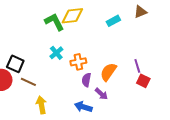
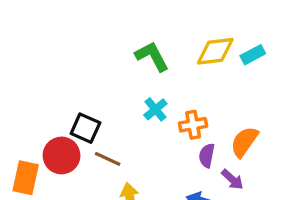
yellow diamond: (72, 16) -> (215, 51), moved

